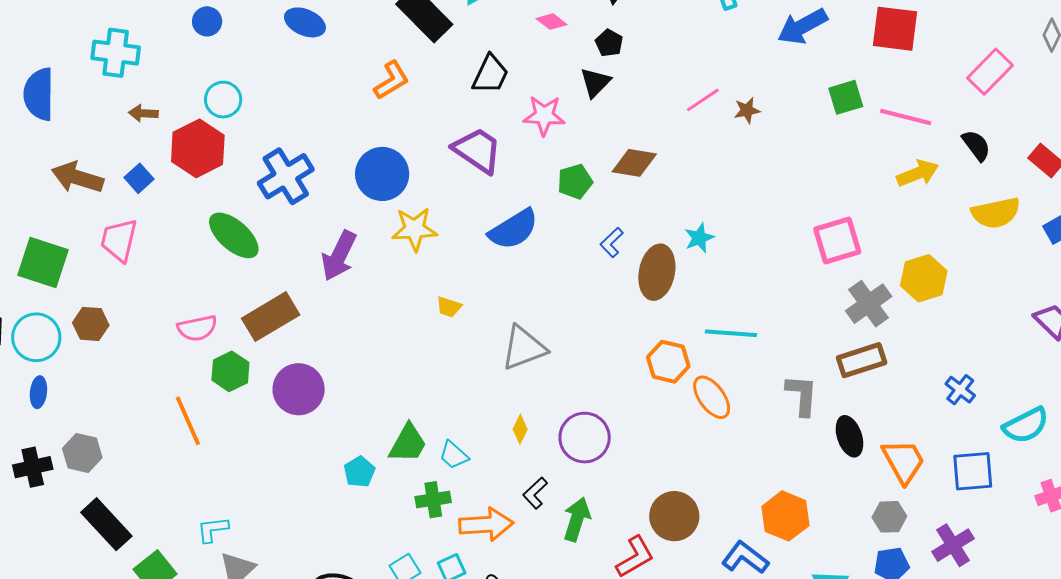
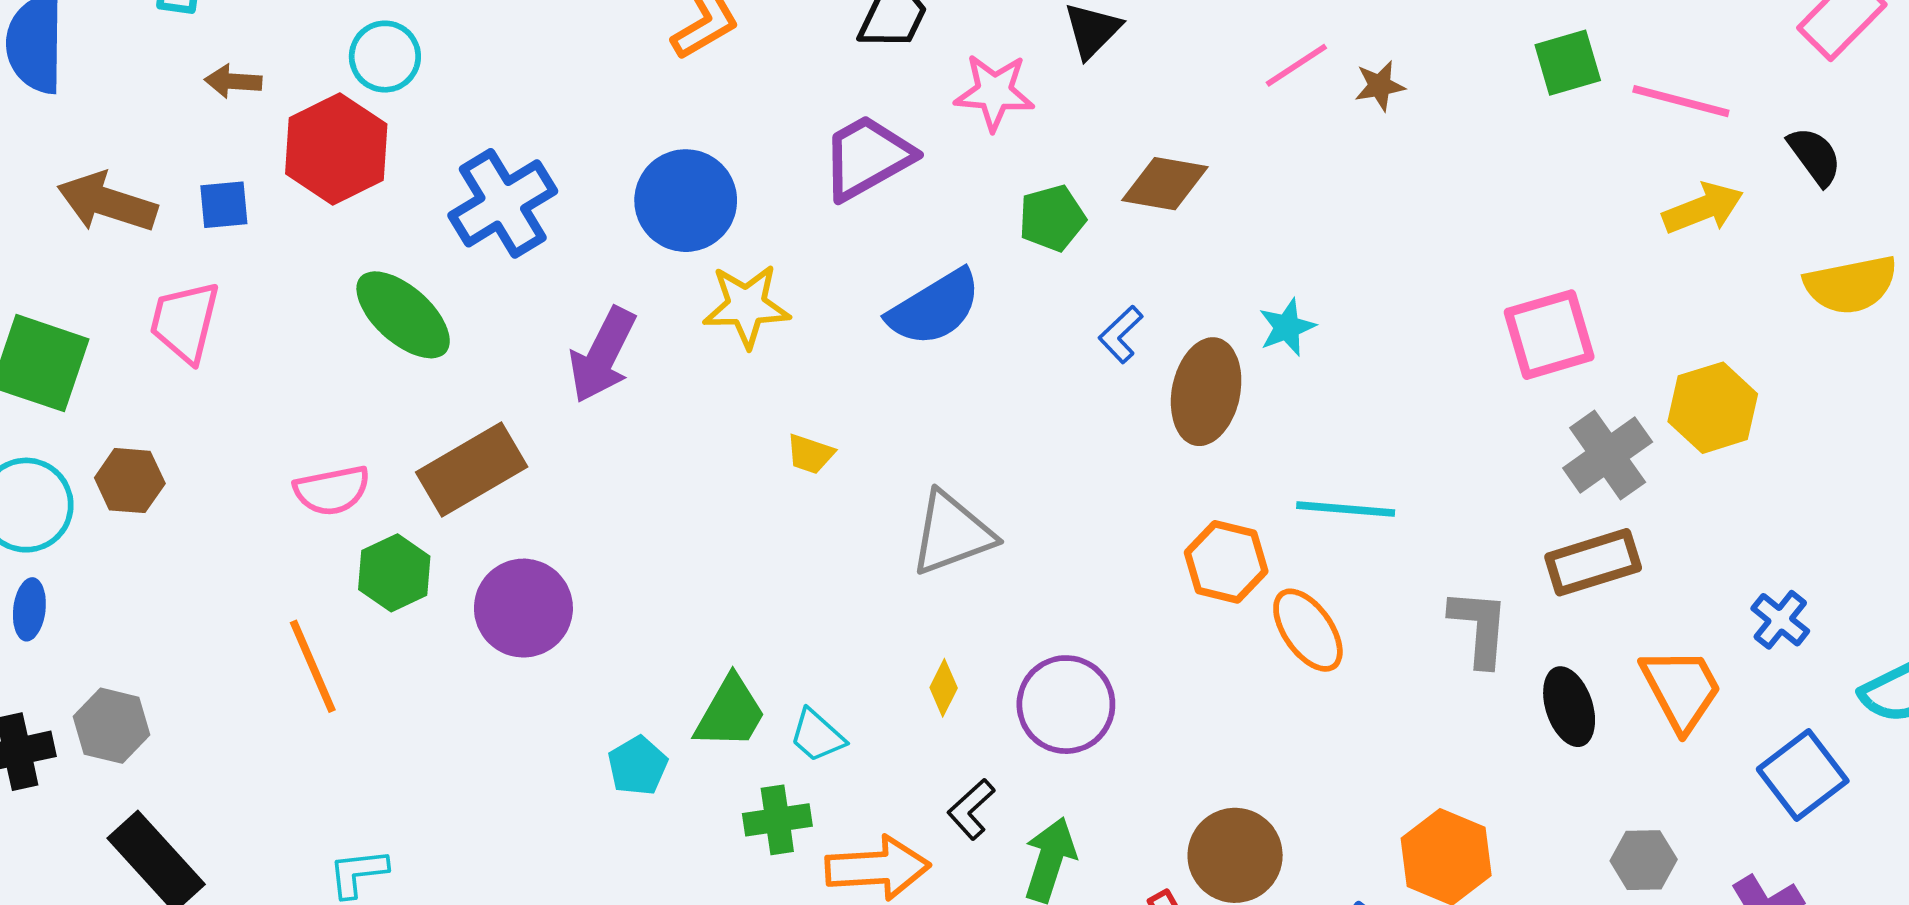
purple trapezoid: (477, 150) -> (867, 157), turned -64
blue square: (139, 178) -> (224, 205), turned 36
orange trapezoid: (903, 461) -> (1681, 689), moved
blue square: (973, 471) -> (1803, 775), turned -33

